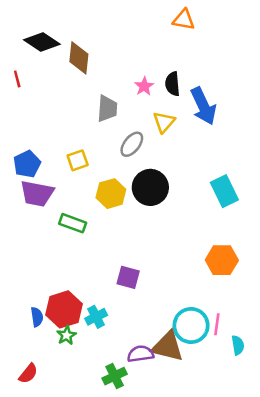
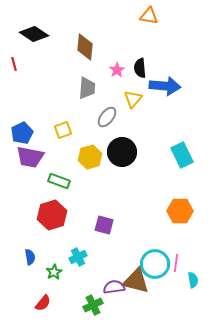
brown diamond: (79, 58) -> (85, 47), moved
blue arrow: (203, 106) -> (165, 86), turned -60
red hexagon: (64, 309) -> (52, 215), moved
red semicircle: (28, 374) -> (43, 303), moved

